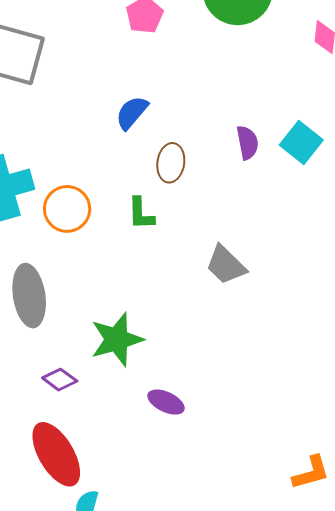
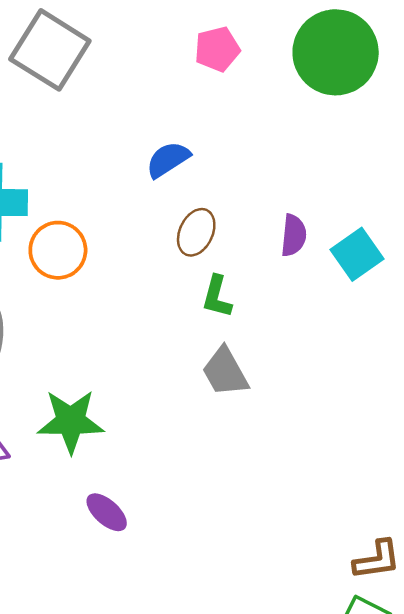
green L-shape: (141, 214) -> (217, 297), moved

